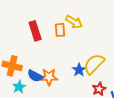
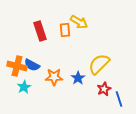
blue star: (79, 70) -> (78, 78), moved
blue semicircle: (35, 76) -> (32, 65), moved

